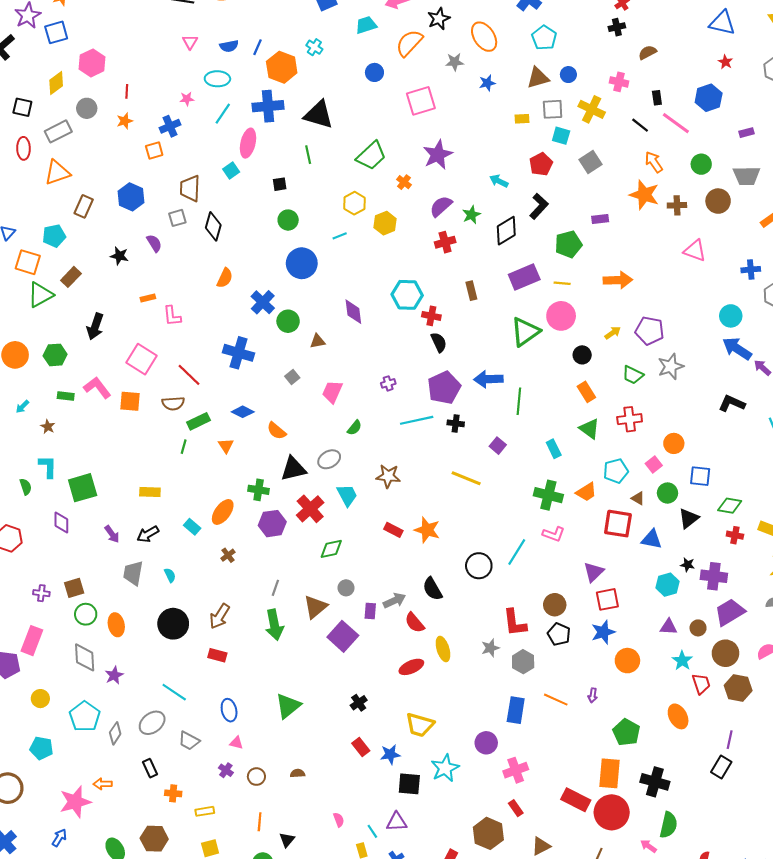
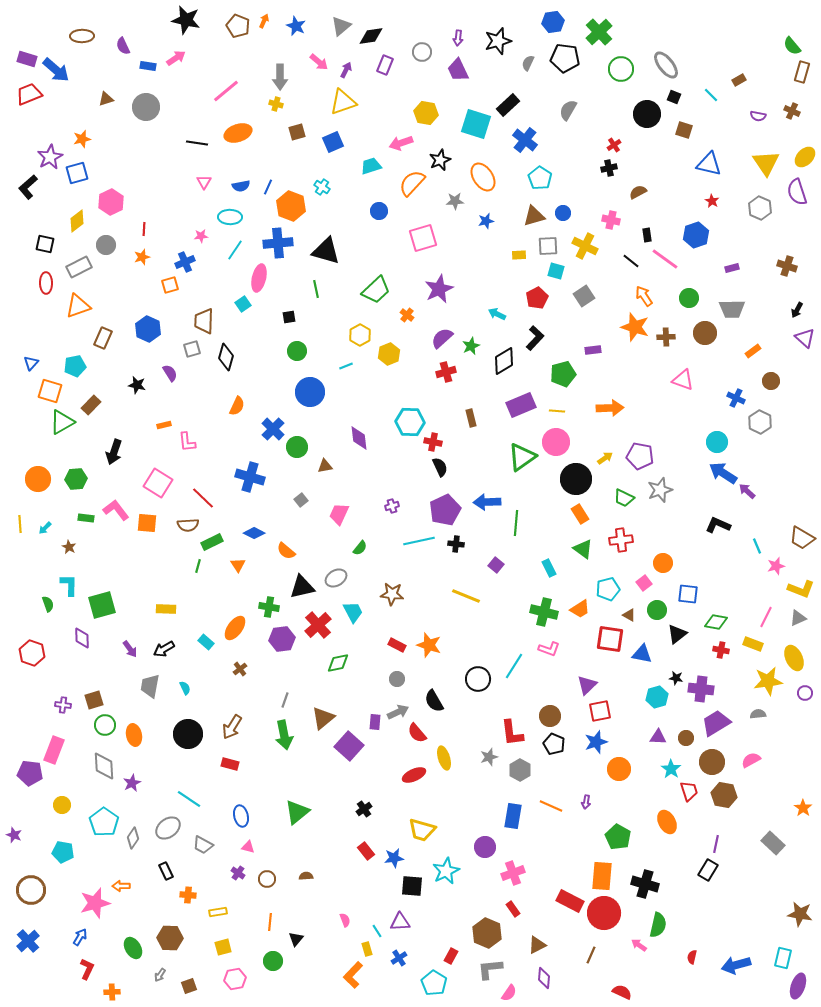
blue cross: (751, 270) -> (736, 398), turned 30
black circle: (582, 355) -> (576, 479), size x1.8
gray circle: (346, 588) -> (397, 679), moved

